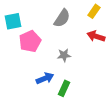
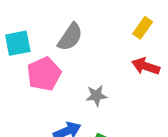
gray semicircle: (62, 18) -> (70, 37), moved

